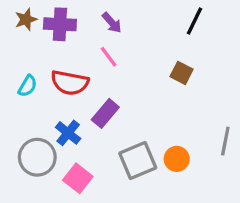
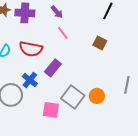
pink line: (109, 57) -> (63, 33), moved
gray square: (138, 160) -> (73, 97), turned -30
pink square: (78, 178) -> (51, 110), moved, turned -30

